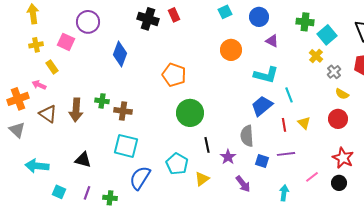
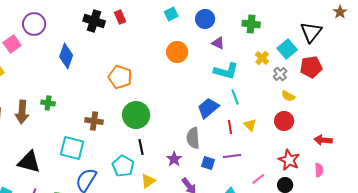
cyan square: (327, 35) -> (287, 49), moved
pink square: (66, 42) -> (12, 44), turned 30
cyan L-shape: (266, 75) -> (226, 71), moved
brown cross: (123, 111) -> (94, 121), moved
black line: (207, 145) -> (141, 147), moved
black triangle: (83, 160) -> (29, 162), size x1.4

